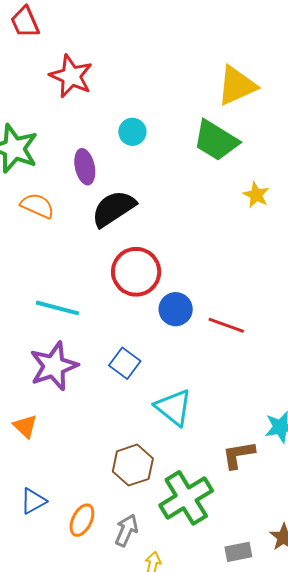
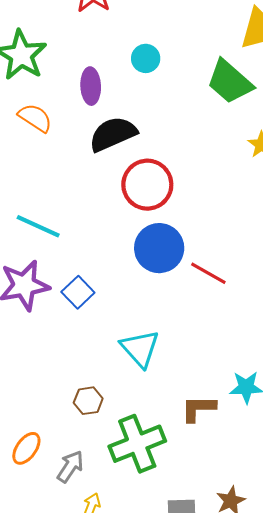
red circle: (136, 272) -> (147, 185), moved
blue circle: (176, 309) -> (159, 248), size x1.4
blue square: (125, 363) -> (78, 292), moved
brown hexagon: (133, 465) -> (88, 401), size x0.7

